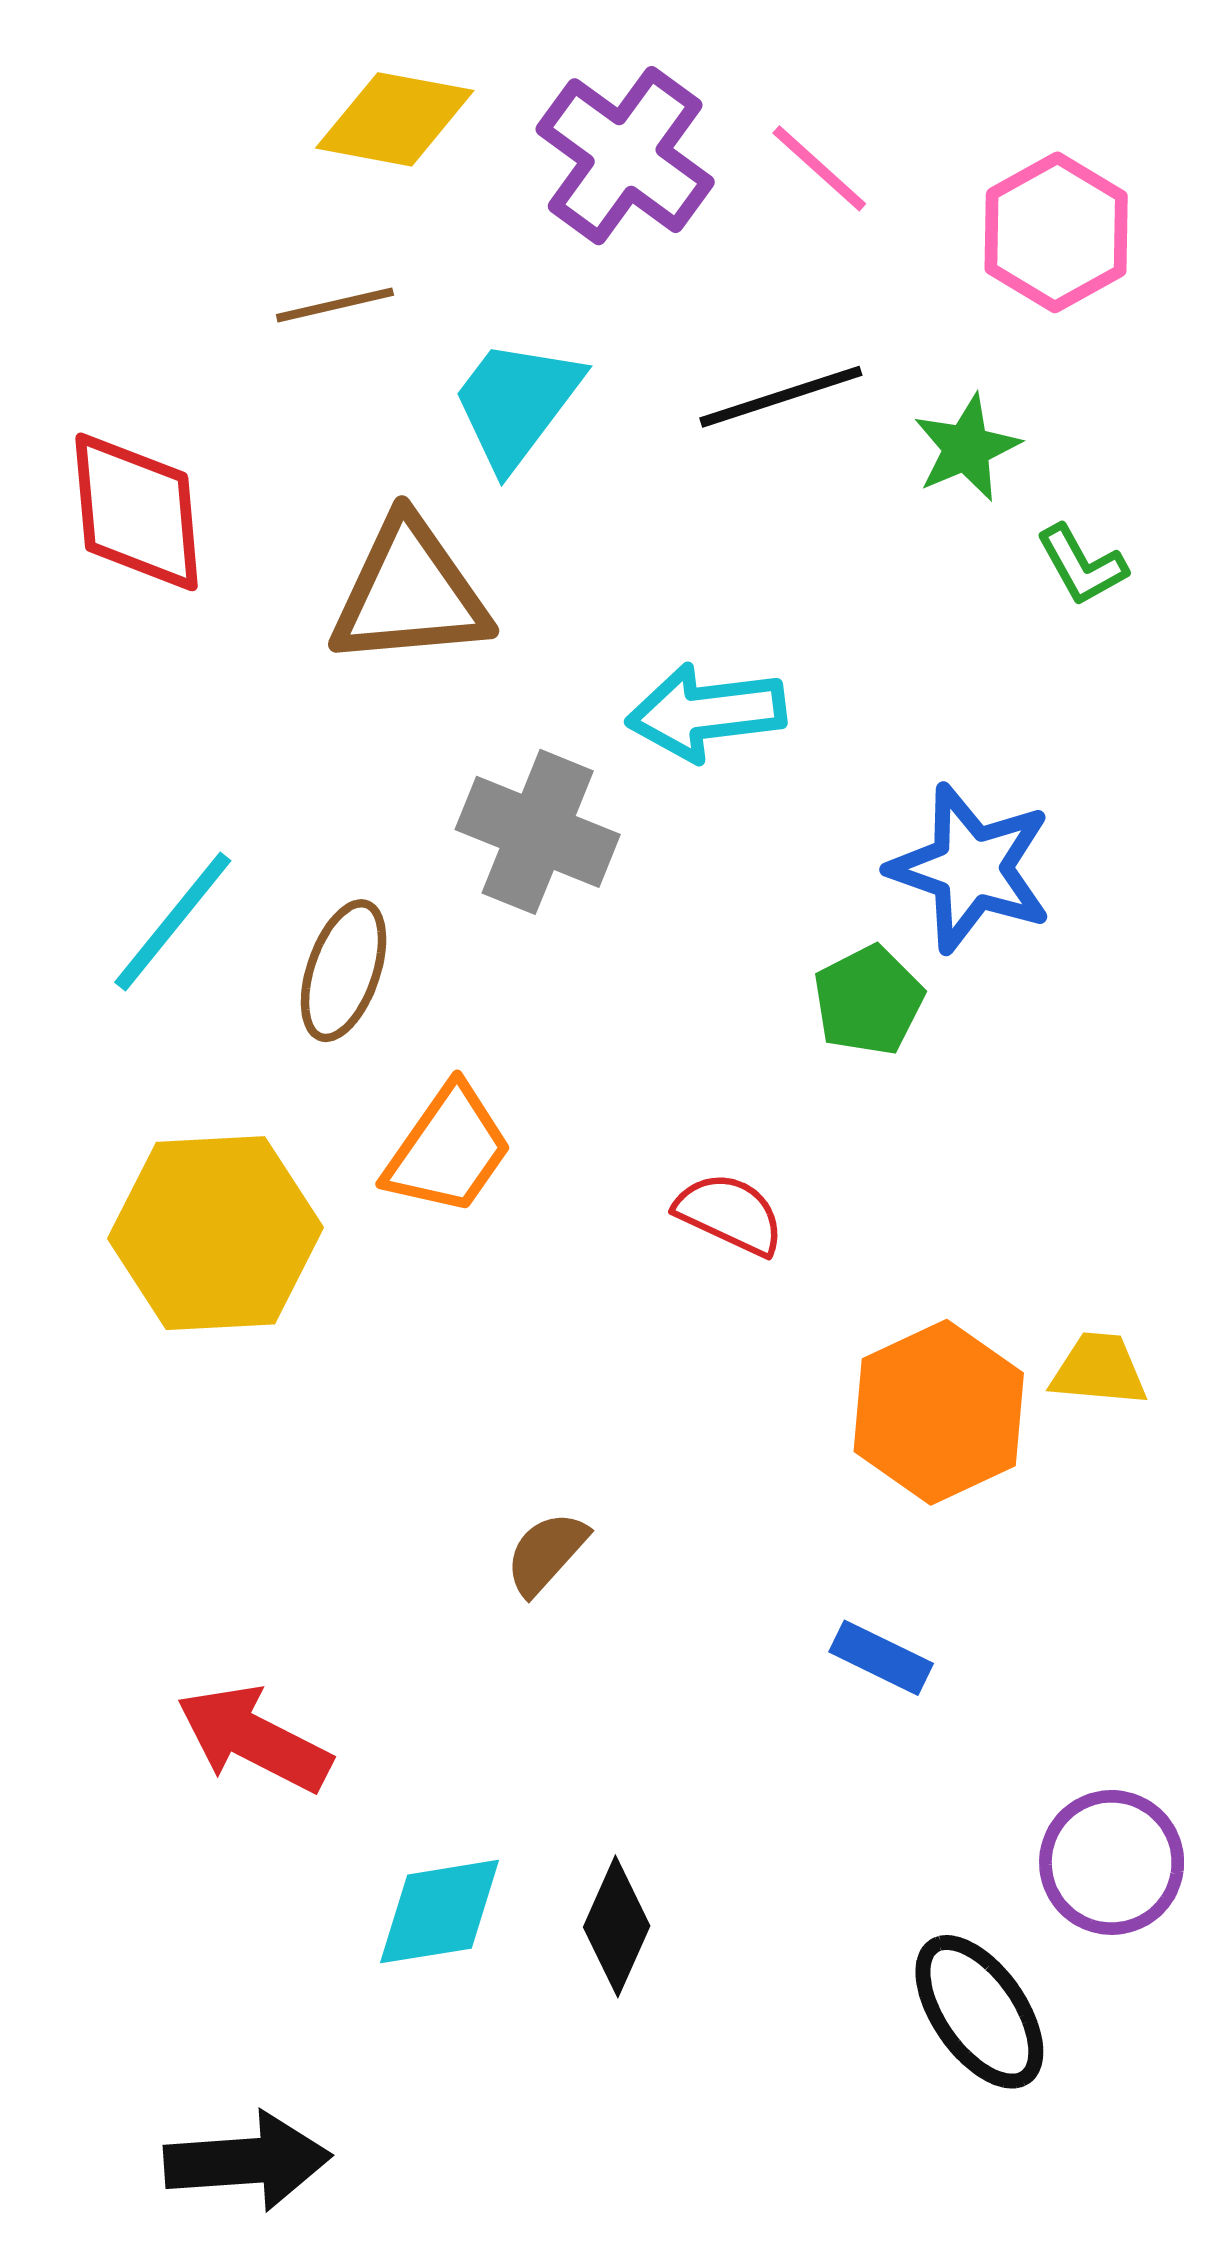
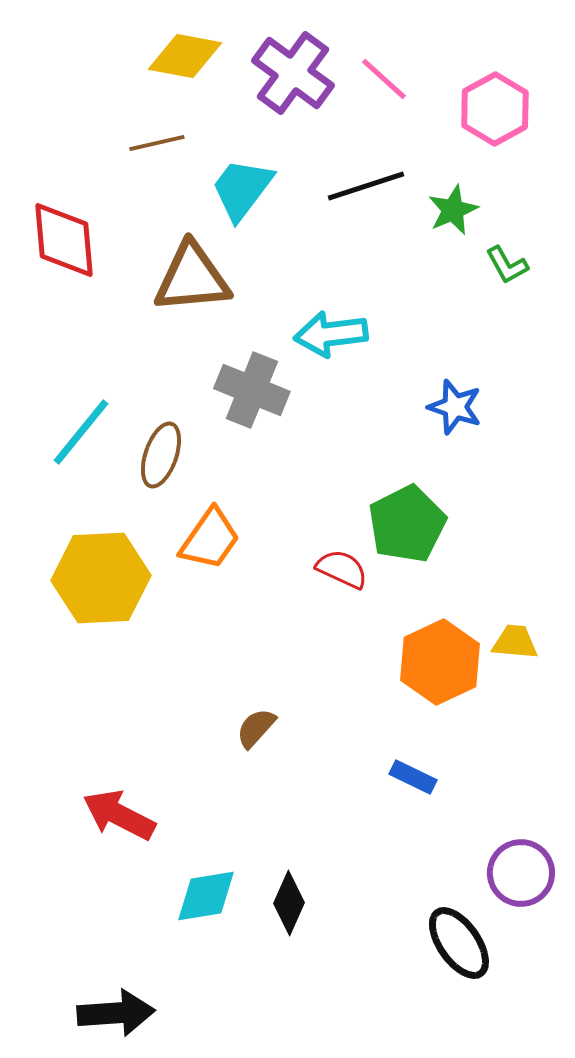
blue star: (971, 868) -> (455, 407), size x0.7
green pentagon: (868, 1000) -> (407, 524), moved, size x1.5

